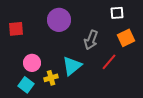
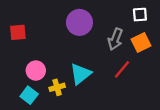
white square: (117, 13) -> (140, 15), moved
purple circle: (59, 20) -> (79, 22), moved
gray arrow: (91, 40) -> (115, 39), moved

